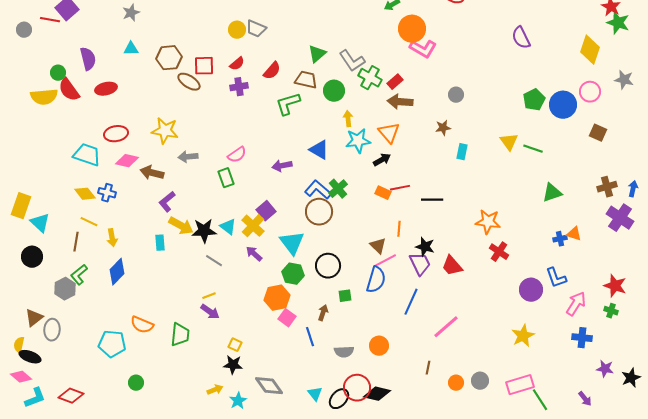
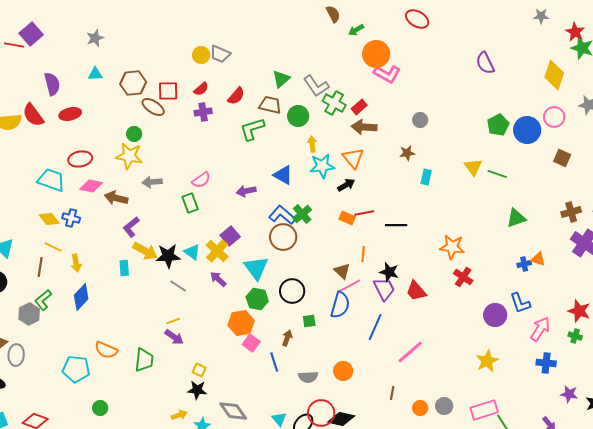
green circle: (58, 73) -> (134, 134), moved

